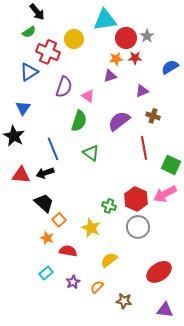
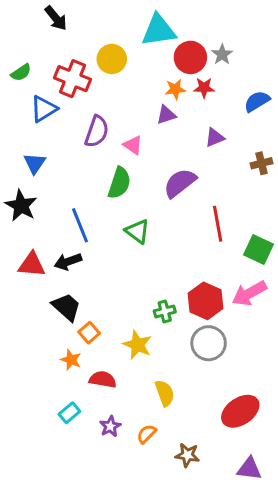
green semicircle: (29, 32) -> (21, 73), moved
brown cross: (153, 116) -> (261, 163), moved, turned -32
green cross: (109, 206) -> (165, 311), turned -32
yellow semicircle: (109, 260) -> (165, 393), turned 108

